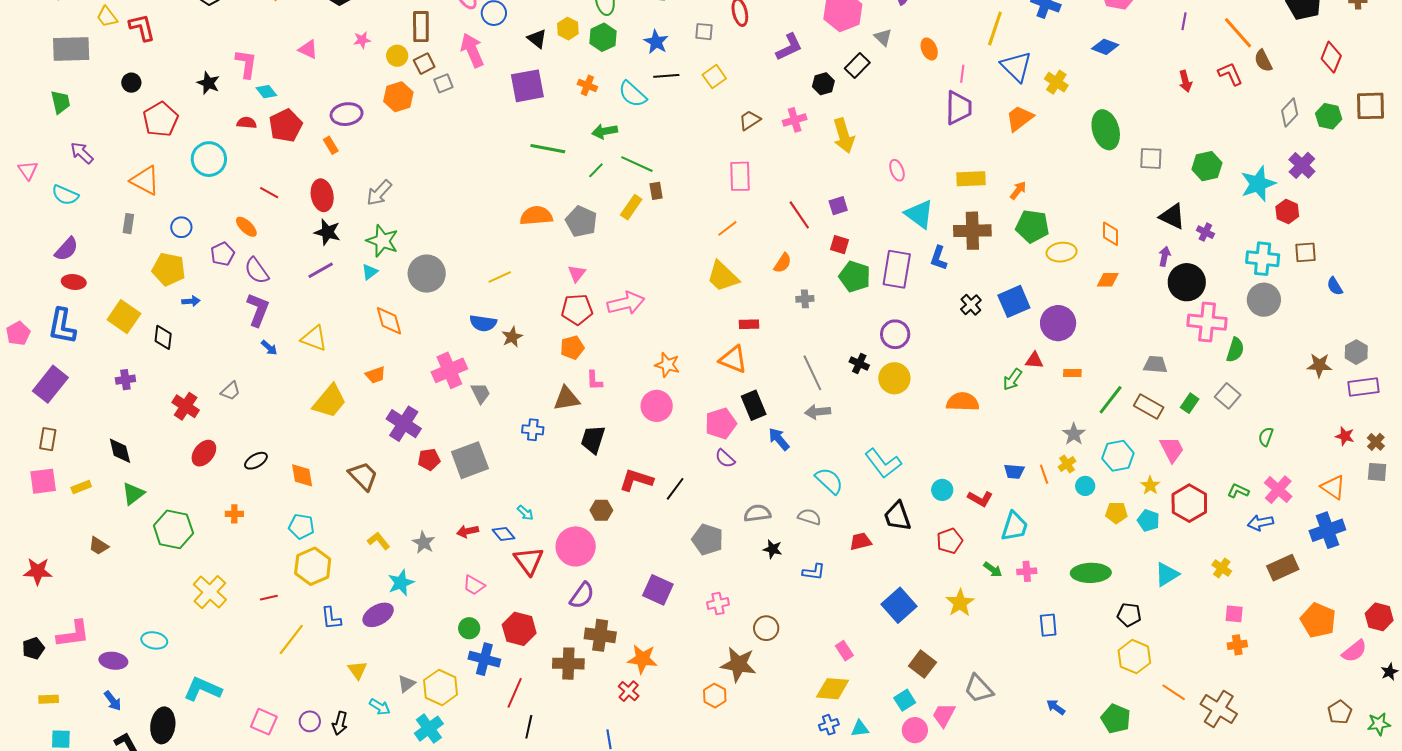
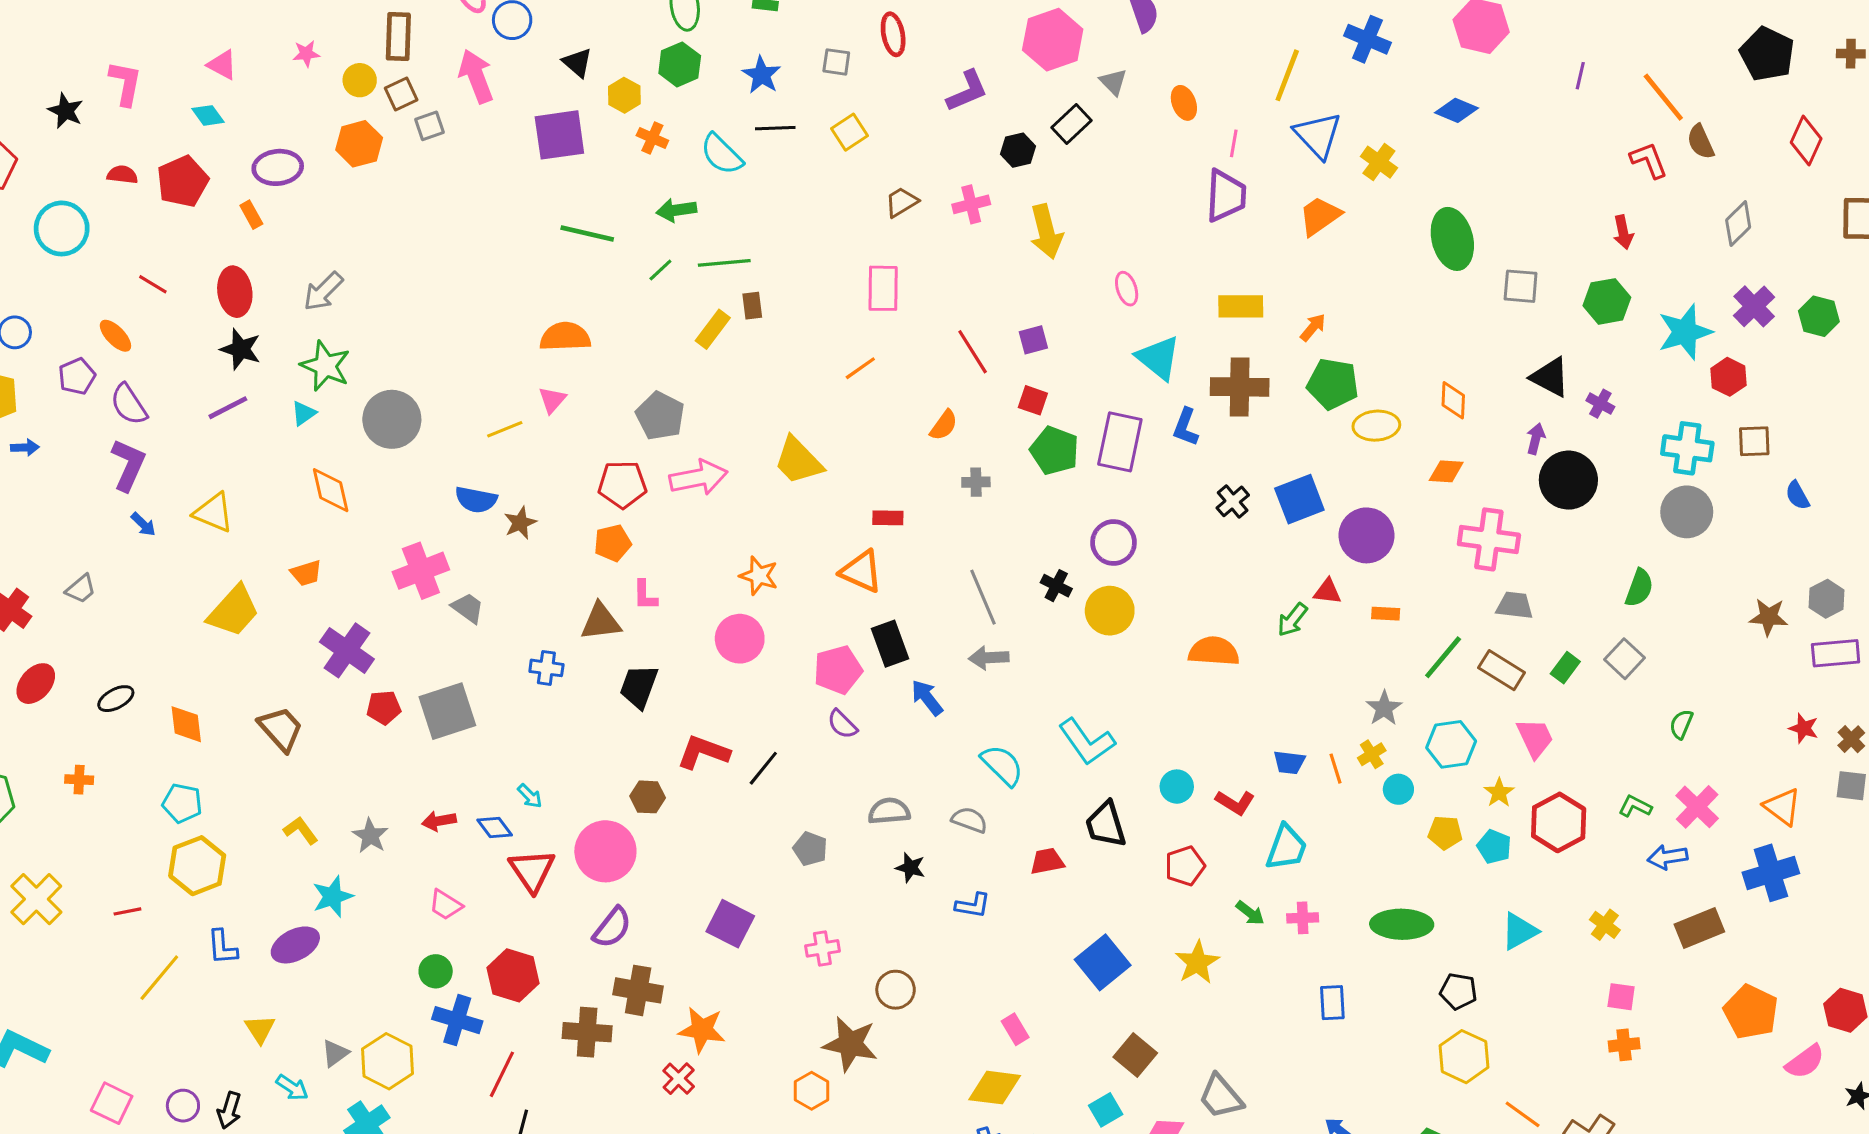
yellow hexagon: (568, 29) -> (624, 95), moved
red arrow: (1185, 81) -> (1623, 232), moved
cyan diamond: (266, 92) -> (208, 115), moved
green hexagon: (1329, 116) -> (1819, 316), moved
green line: (637, 164) -> (724, 263), turned -32
gray pentagon: (581, 221) -> (660, 416), moved
pink triangle: (577, 273) -> (552, 400), moved
yellow trapezoid: (723, 276) -> (798, 461), moved
pink cross: (1207, 322) -> (1489, 539), moved
gray trapezoid: (481, 393) -> (468, 608), turned -30
gray pentagon: (708, 540) -> (810, 849), size x0.7

